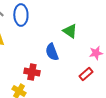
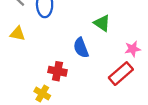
red rectangle: (86, 74) -> (121, 74), size x1.5

